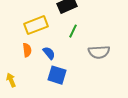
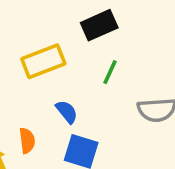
orange semicircle: (27, 50) -> (27, 141), moved

